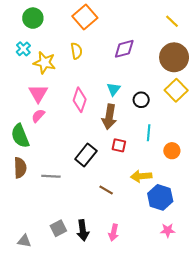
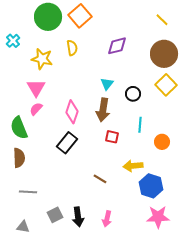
green circle: (33, 18) -> (48, 17), moved, size x1.4
cyan cross: (23, 49) -> (13, 41), moved
pink diamond: (80, 100) -> (72, 112), moved
black rectangle: (86, 155) -> (67, 143), moved
gray line: (51, 176) -> (28, 192), moved
pink star: (168, 230) -> (158, 217), size x1.6

